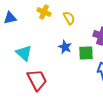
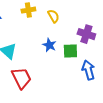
yellow cross: (44, 12) -> (28, 10), turned -32

